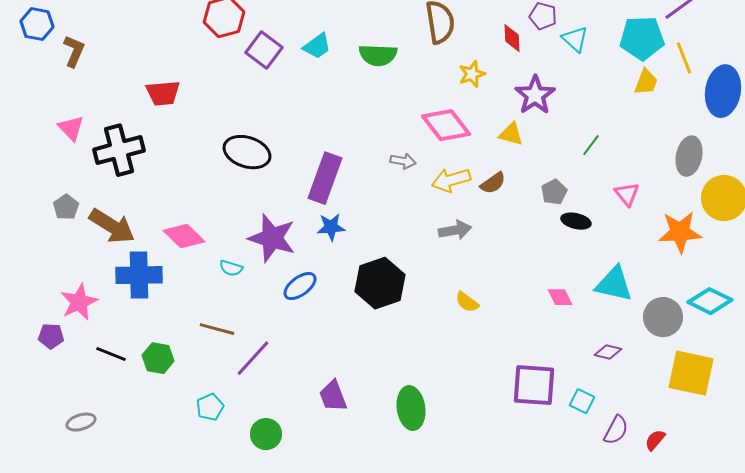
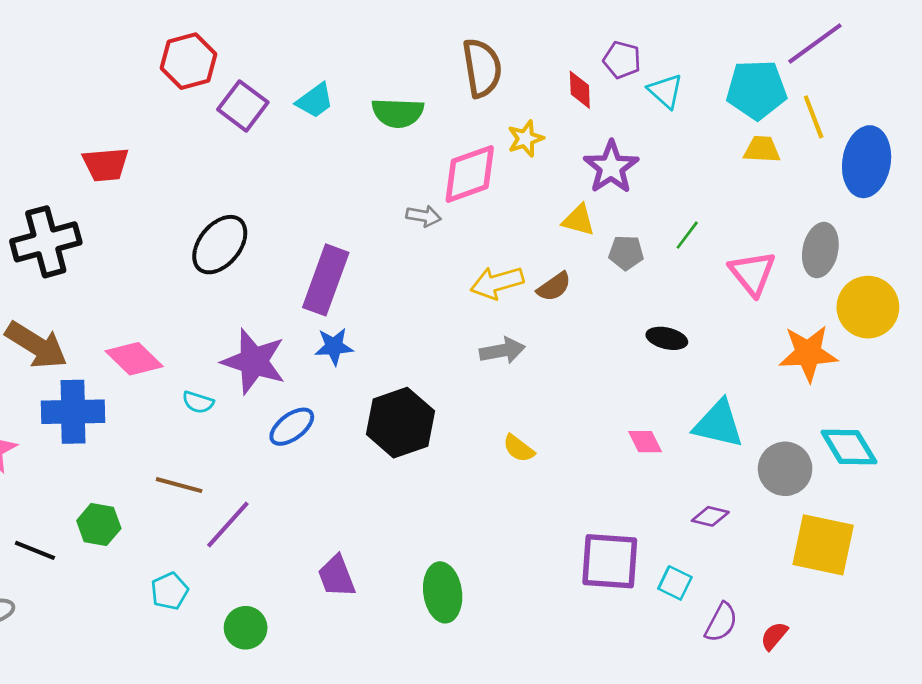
yellow trapezoid: (646, 82) -> (762, 149), turned -108
pink diamond: (446, 125) -> (470, 174), moved, turned -72
black ellipse: (247, 152) -> (220, 245), turned -69
gray arrow: (403, 161) -> (424, 216), moved
gray pentagon: (554, 192) -> (626, 253), moved, turned 30
pink triangle: (627, 194) -> (752, 273), moved, size x1.4
cyan diamond: (710, 301) -> (849, 447), turned 33
black line: (111, 354) -> (35, 550), moved

